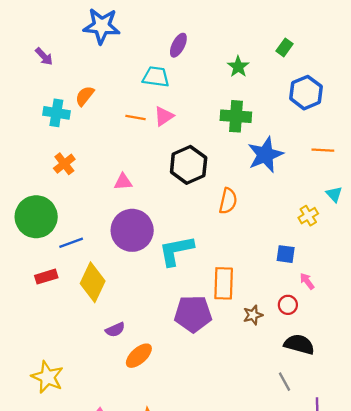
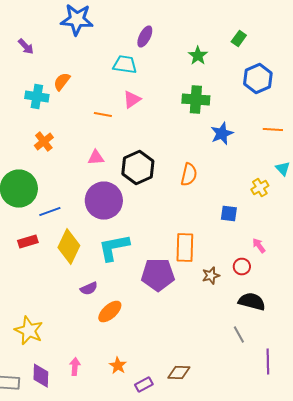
orange line: (135, 117) -> (103, 115), moved
blue star: (265, 155) -> (222, 134), size x0.7
black hexagon: (189, 165) -> (138, 168), moved
cyan L-shape: (176, 251) -> (114, 248), moved
blue square: (286, 254) -> (229, 214), moved

